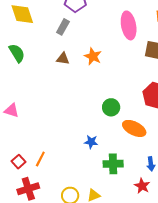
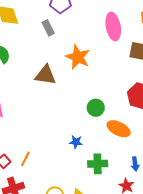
gray rectangle: (63, 27) -> (48, 28), turned -56
orange star: (93, 56) -> (78, 57), size x1.4
brown triangle: (63, 59) -> (45, 75), moved, size x1.6

